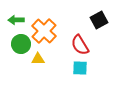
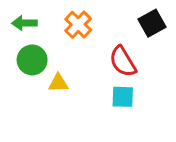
orange cross: (44, 31) -> (78, 25), moved, size x0.7

